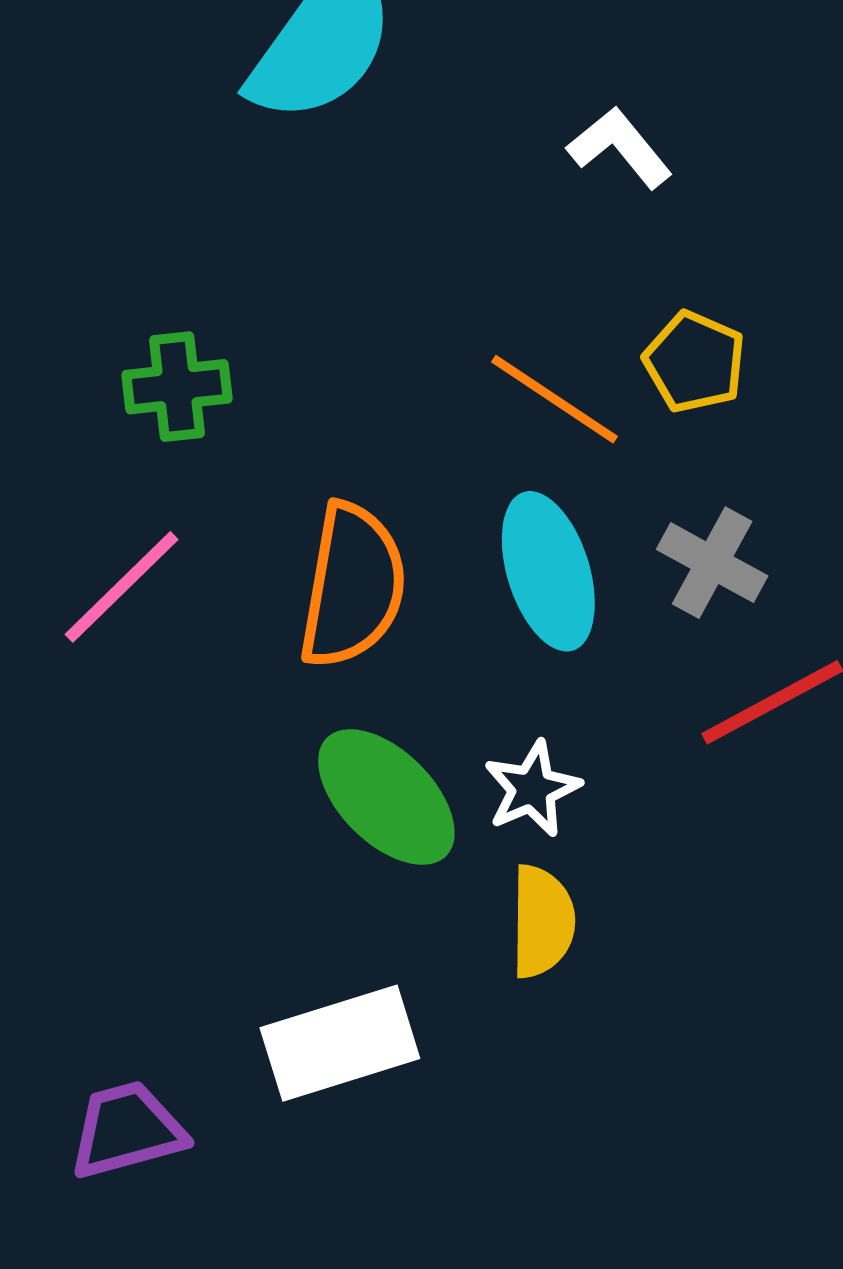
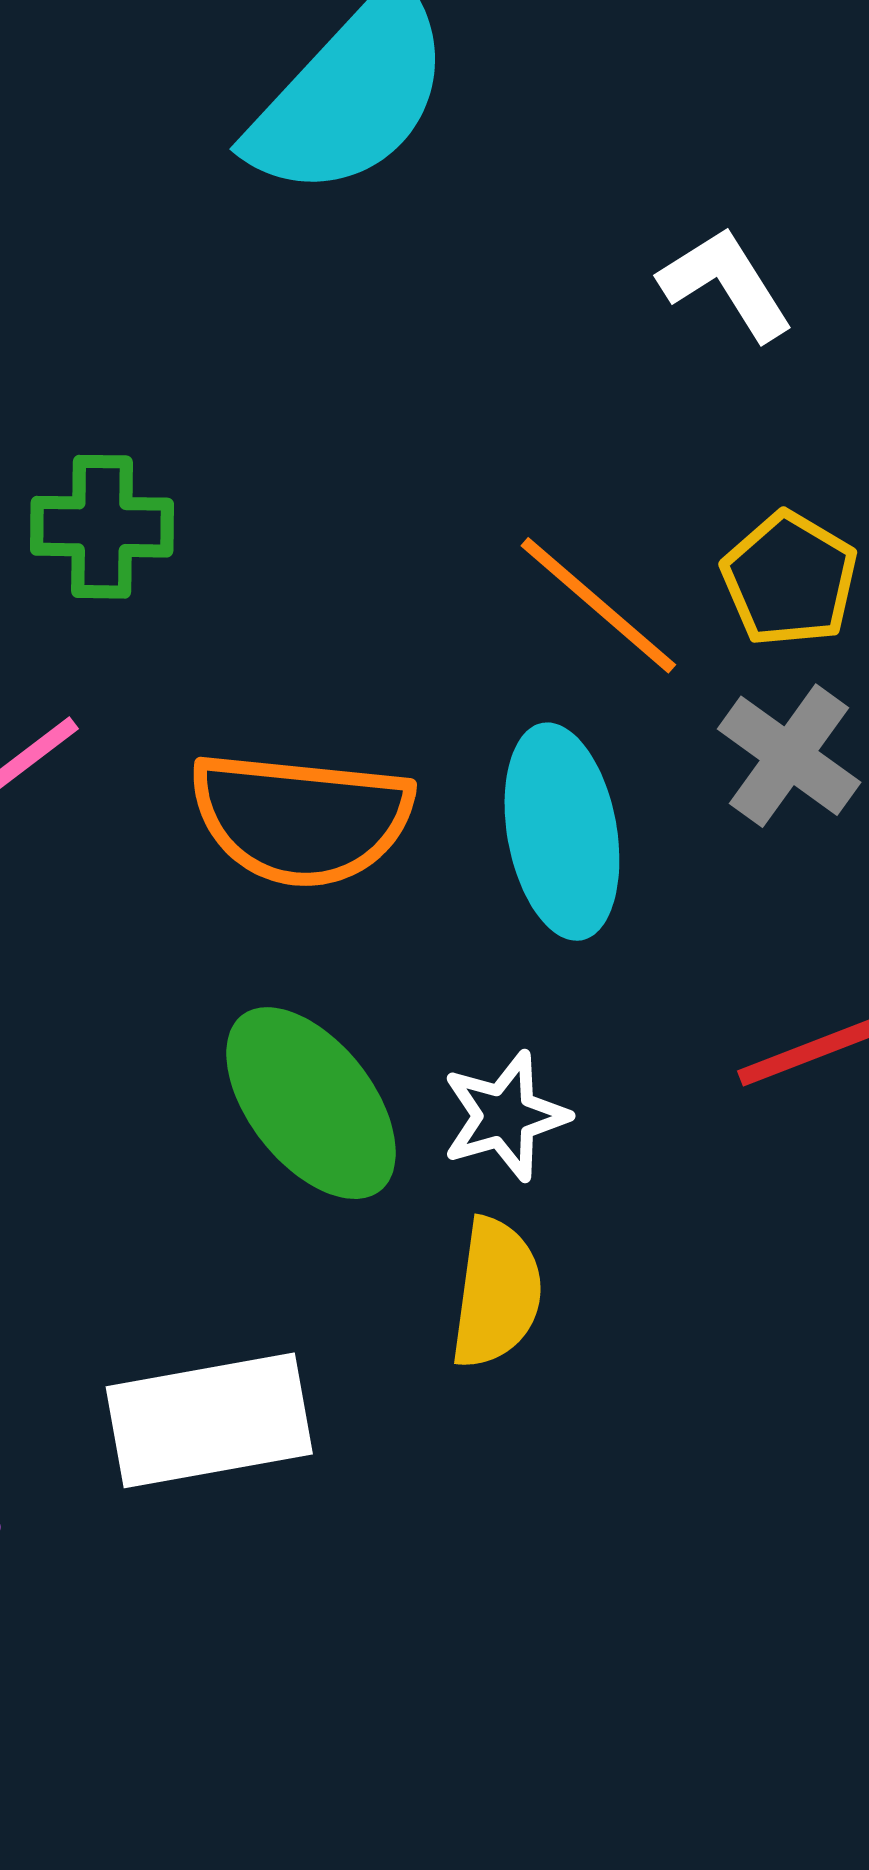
gray cross: (712, 563) -> (789, 756), moved
orange semicircle: (353, 586) -> (301, 818), turned 79

